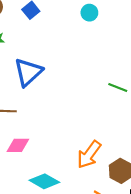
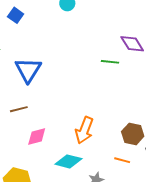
orange arrow: (89, 155) -> (84, 130), moved

